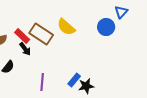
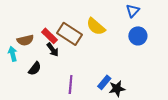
blue triangle: (121, 12) -> (133, 11), moved
blue circle: (106, 27) -> (138, 36), moved

